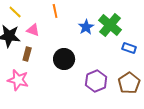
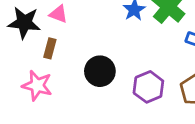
black circle: (64, 59) -> (100, 71), moved

